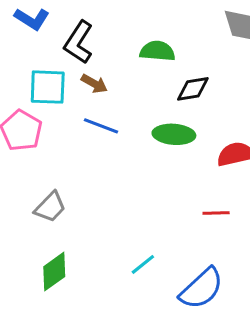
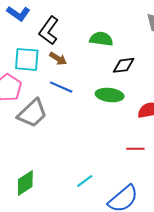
gray trapezoid: (50, 207) -> (32, 113), moved, size x1.4

